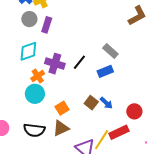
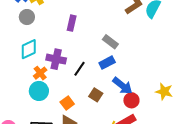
purple rectangle: (47, 25) -> (72, 23), moved
black line: (79, 62) -> (80, 69), moved
blue arrow: (106, 103) -> (122, 86), moved, size x1.5
red circle: (134, 111) -> (131, 100), moved

